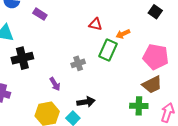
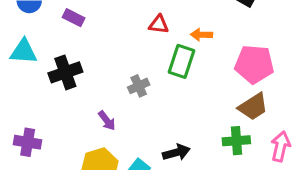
orange arrow: (123, 34) -> (202, 35), turned 32
black cross: (22, 58) -> (65, 72), moved
black arrow: (86, 102) -> (176, 152), moved

